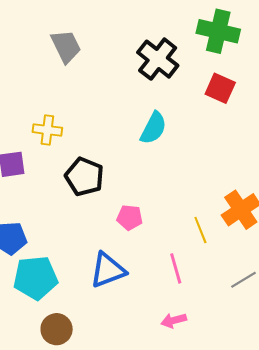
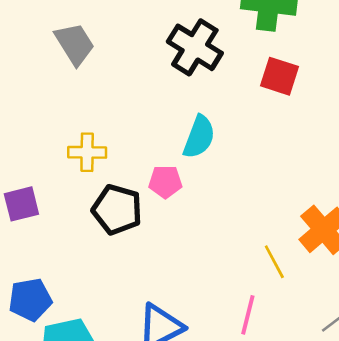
yellow cross: (47, 130) -> (87, 152), moved
pink pentagon: (130, 218) -> (165, 182), moved
pink line: (176, 268) -> (248, 315), turned 36

